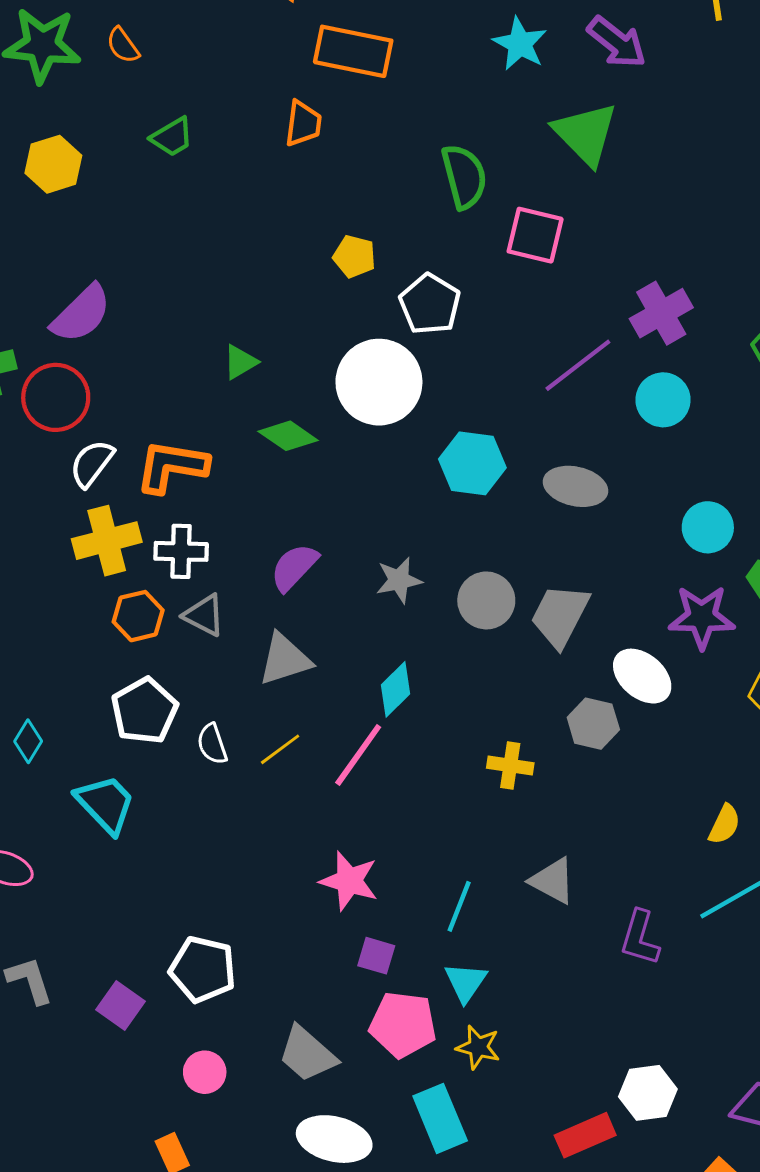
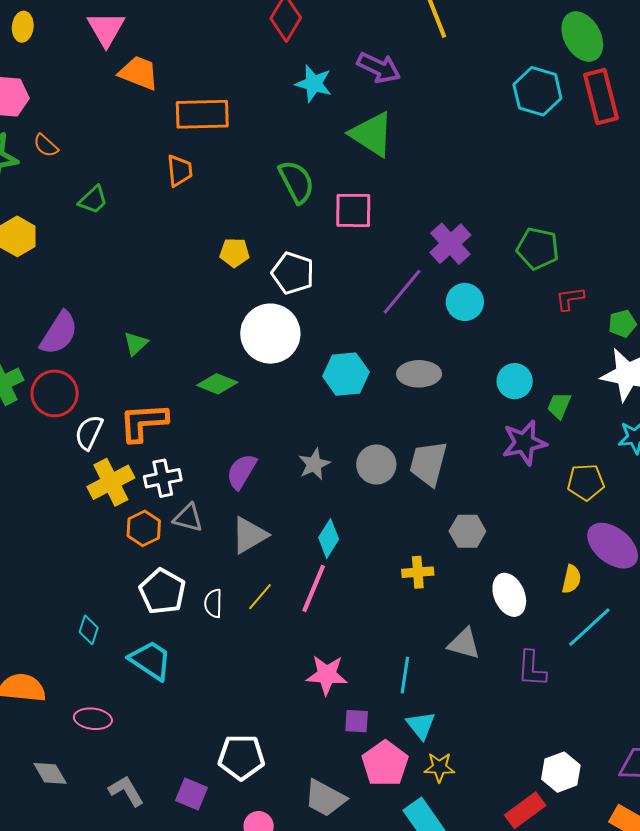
green triangle: (240, 362) -> (136, 344), moved
white ellipse: (642, 676) -> (509, 595), moved, turned 39
white semicircle: (212, 744) -> (213, 603), turned 32
pink pentagon: (403, 1024) -> (385, 764), turned -30

